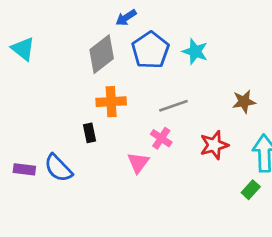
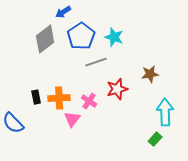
orange cross: (111, 102) -> (59, 98), moved
gray line: (173, 106) -> (96, 62), moved
red star: (214, 145) -> (117, 89), moved

